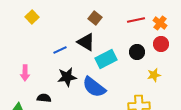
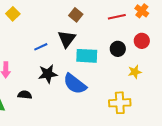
orange cross: (160, 23) -> (142, 11), moved
black triangle: (86, 42) -> (67, 39), turned 36
cyan rectangle: (106, 59) -> (87, 56), turned 30

